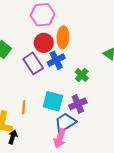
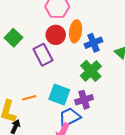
blue cross: (56, 60) -> (93, 43), moved
green cross: (82, 75) -> (91, 71), size x1.5
orange line: (24, 107) -> (29, 98), turned 64

